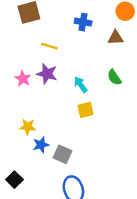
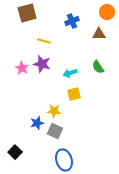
blue cross: (83, 22) -> (72, 21), turned -32
cyan arrow: (81, 85) -> (70, 73), turned -72
yellow star: (28, 127) -> (54, 111), moved

